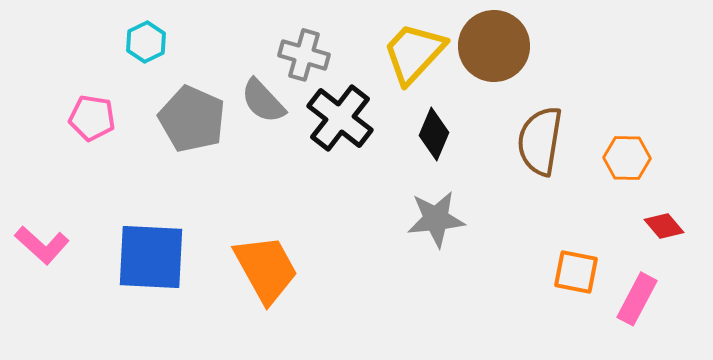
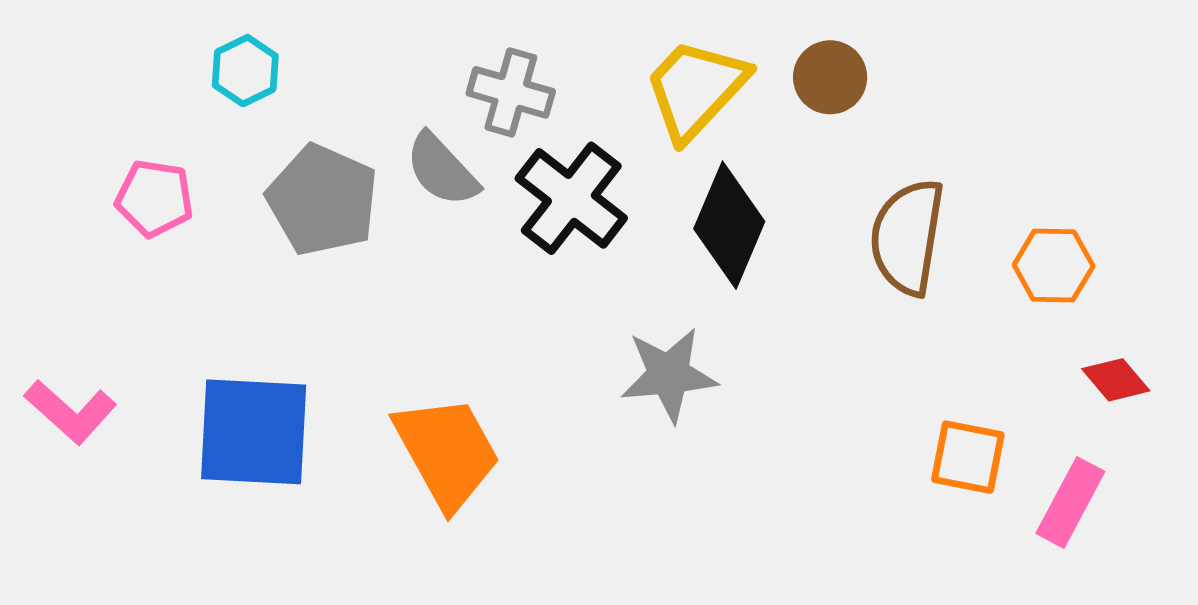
brown circle: (494, 46) -> (830, 77), size x0.6
black diamond: (434, 134) -> (729, 225), size x1.4
gray star: (436, 219) -> (669, 375), moved

